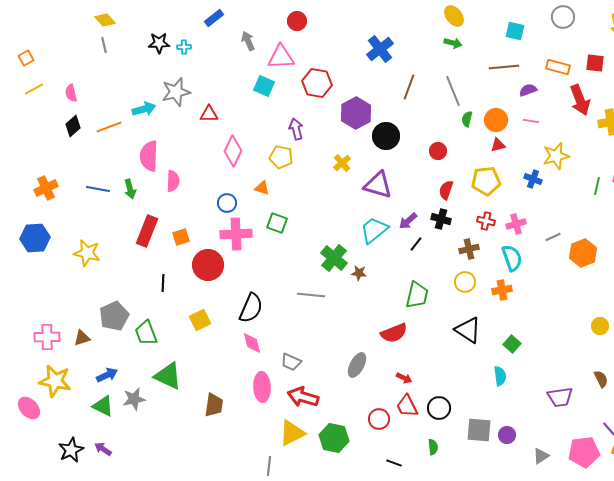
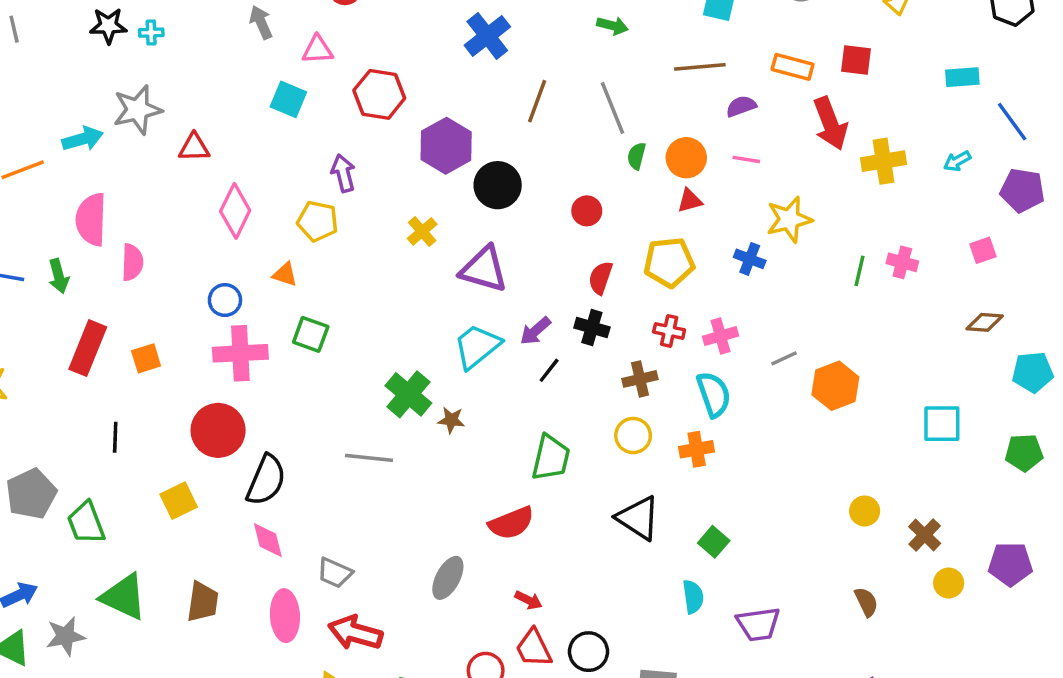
pink triangle: (281, 57) -> (318, 50), size x0.7
red circle: (208, 265) -> (218, 430), moved
purple trapezoid: (560, 397) -> (758, 624), moved
brown trapezoid: (214, 405) -> (203, 602), moved

